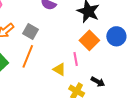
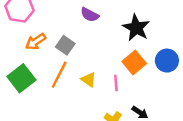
yellow triangle: (59, 69) -> (89, 80), moved

